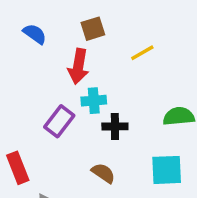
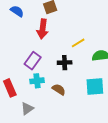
yellow line: (142, 53) -> (78, 43), moved
cyan cross: (94, 101) -> (37, 81), moved

